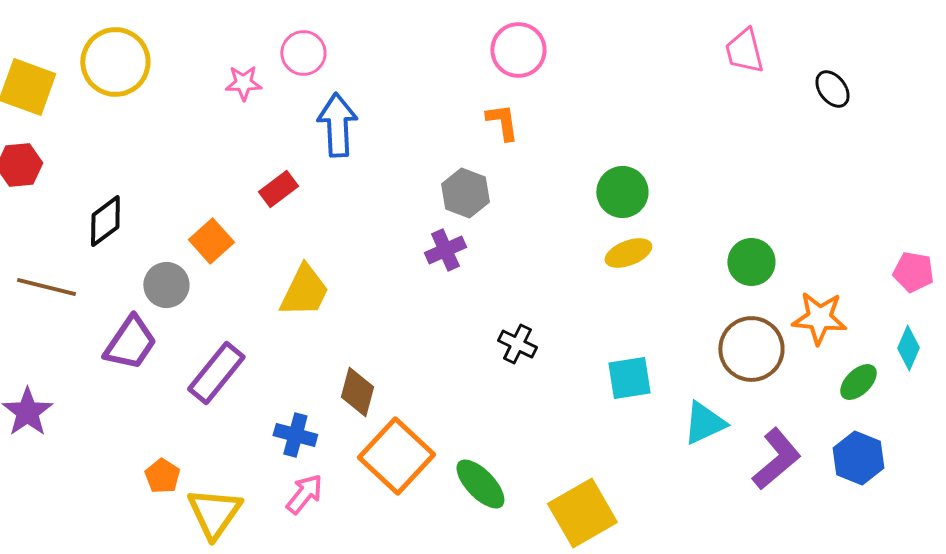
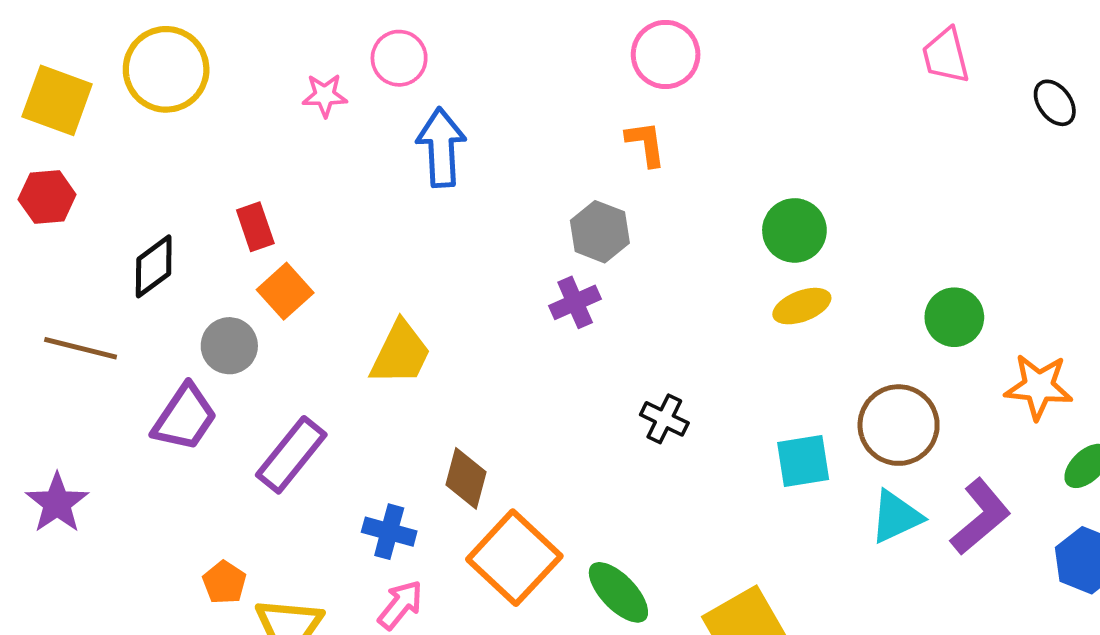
red rectangle: (278, 189) -> (255, 227), moved, turned -72
brown circle: (751, 349) -> (899, 425), moved
purple L-shape: (776, 459) -> (980, 517), moved

